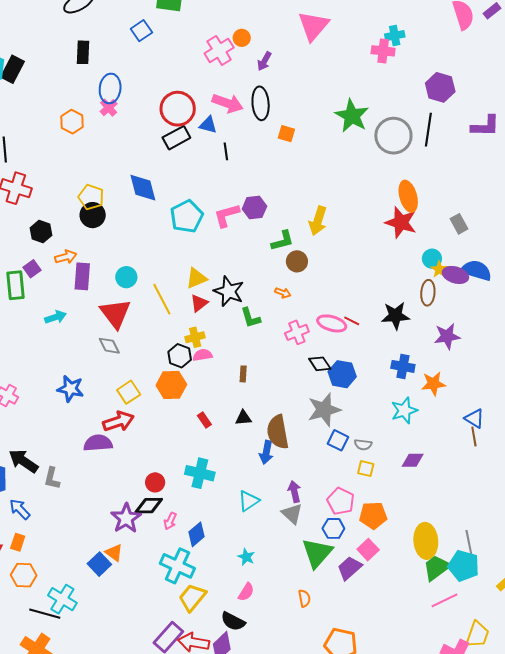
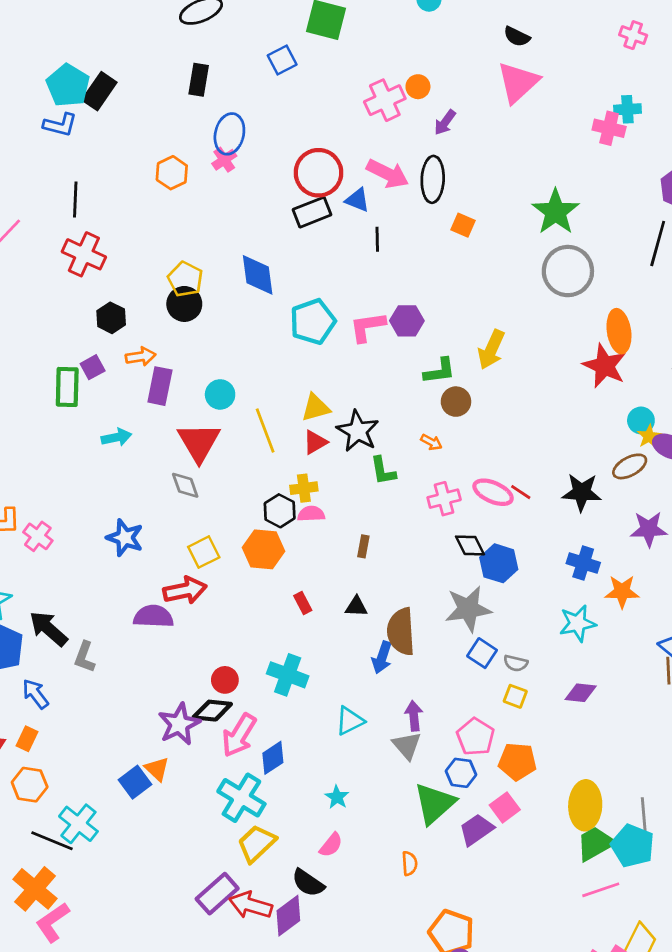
gray circle: (393, 136) -> (568, 271), moved
brown ellipse: (428, 293) -> (630, 466), turned 50
pink arrow: (170, 521) -> (239, 735), size x1.8

